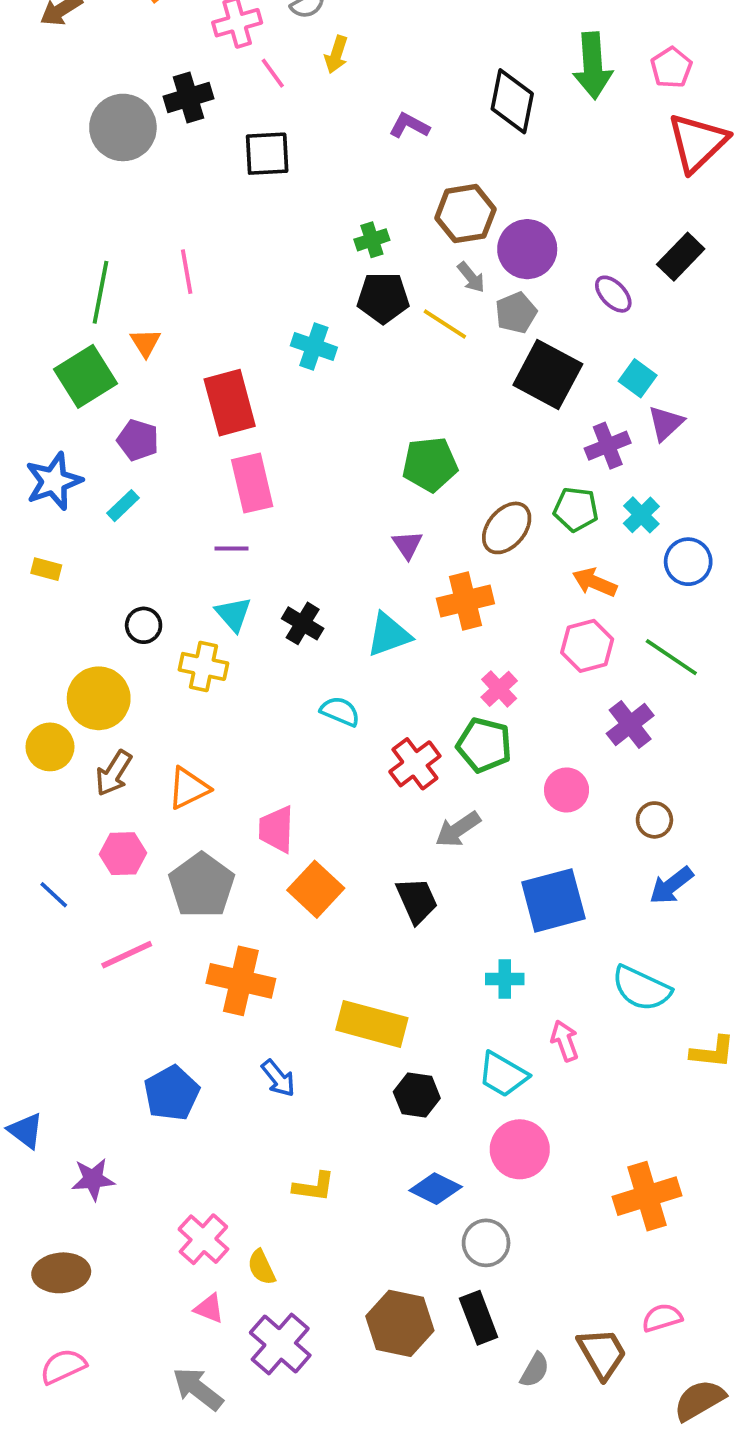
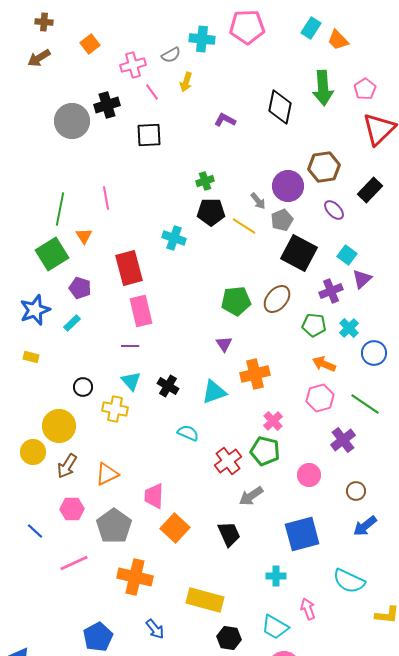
brown hexagon: (465, 214) -> (324, 167), moved
brown ellipse: (507, 528) -> (277, 299), moved

